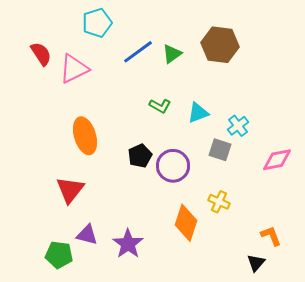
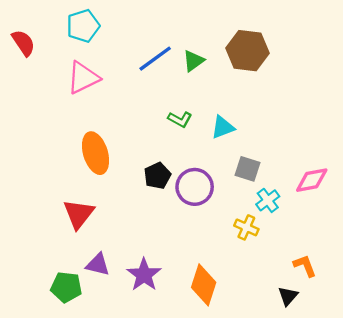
cyan pentagon: (97, 23) -> (83, 26), moved
red semicircle: (41, 54) -> (23, 43), moved
cyan cross: (238, 126) -> (268, 200), moved
orange diamond: (186, 223) -> (204, 285), moved

